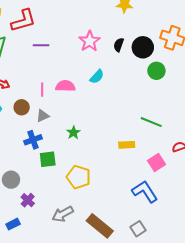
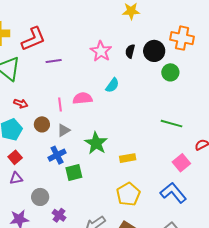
green star: (73, 133) -> (96, 143), size x1.6
yellow rectangle: (127, 145) -> (128, 158), moved
yellow pentagon: (79, 177) -> (128, 194), moved, turned 30

